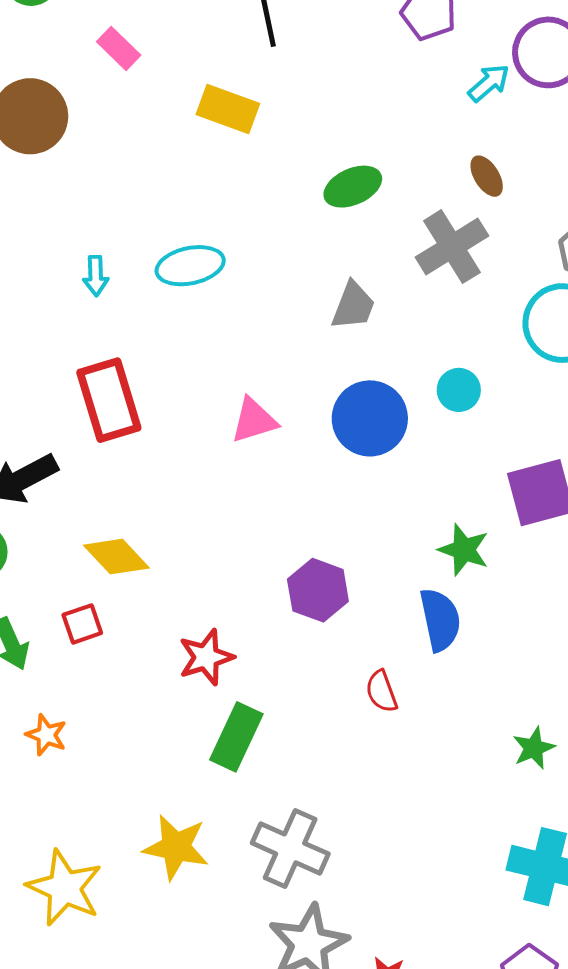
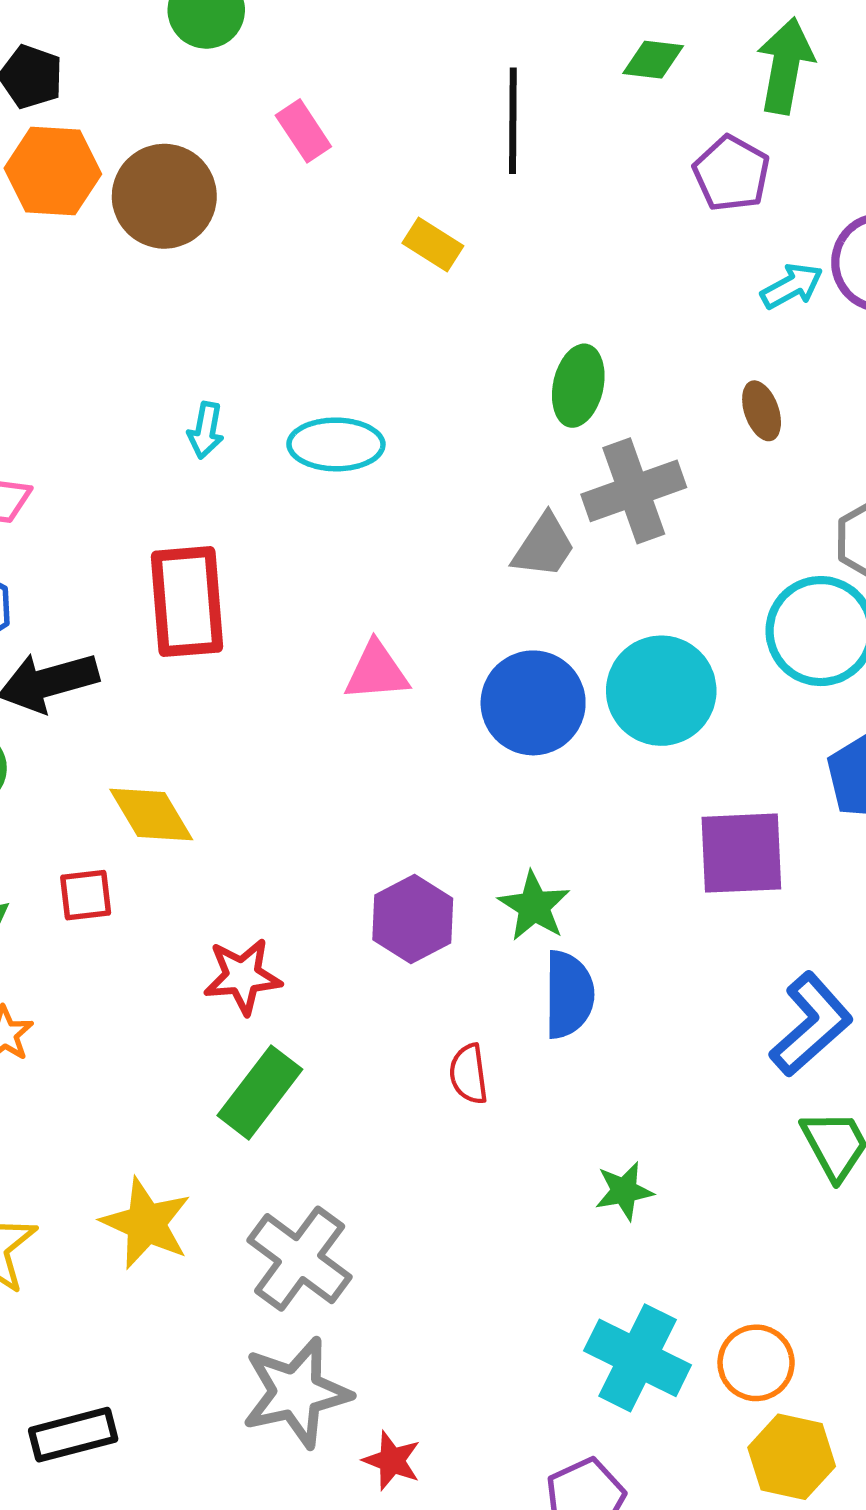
yellow rectangle: (228, 109) -> (433, 245), size x0.7
green ellipse: (353, 187) -> (578, 386), turned -66
gray cross: (452, 247) -> (634, 491), moved
cyan circle: (459, 390) -> (661, 691), size x1.8
green star: (464, 550) -> (534, 906), moved
green star: (534, 748) -> (624, 1191), moved

